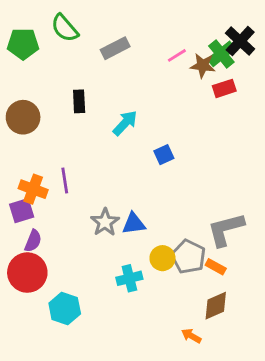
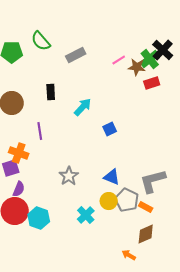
purple line: (65, 180) -> (40, 131), moved
blue triangle: (134, 224) -> (112, 177), moved, turned 30
cyan cross: (129, 278) -> (86, 215), turned -30
cyan hexagon: (65, 308) -> (39, 218), moved

